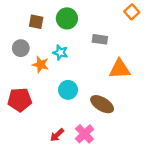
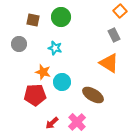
gray rectangle: (100, 39) -> (114, 35), moved, turned 56
orange star: (41, 65) -> (43, 72), moved
orange triangle: (120, 69) -> (109, 63), turned 35
red pentagon: (20, 100) -> (35, 95), moved

